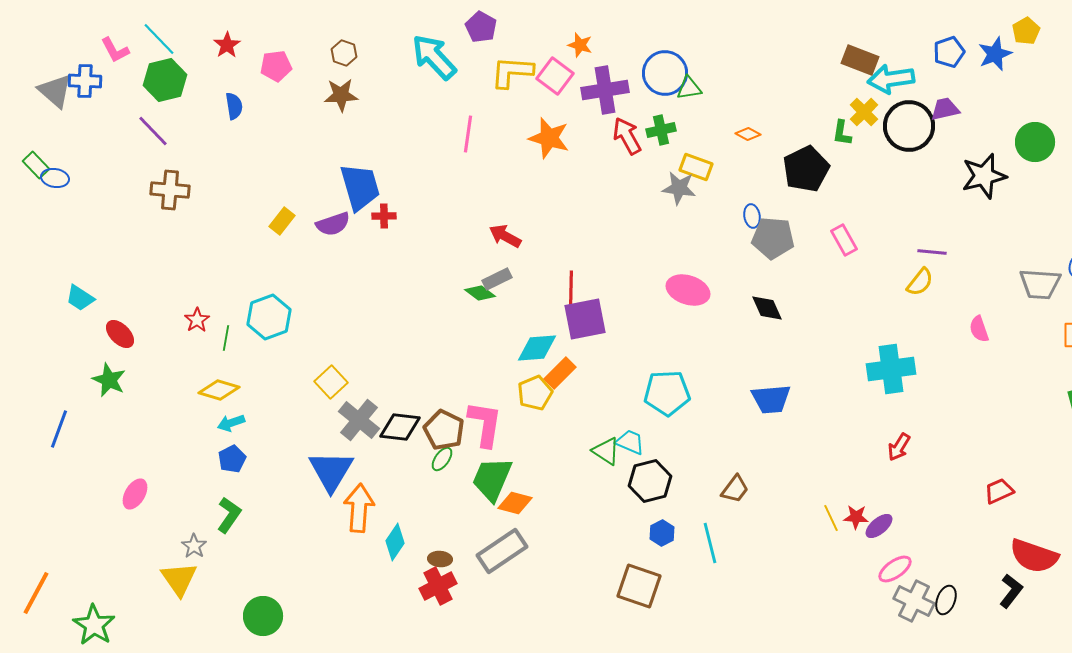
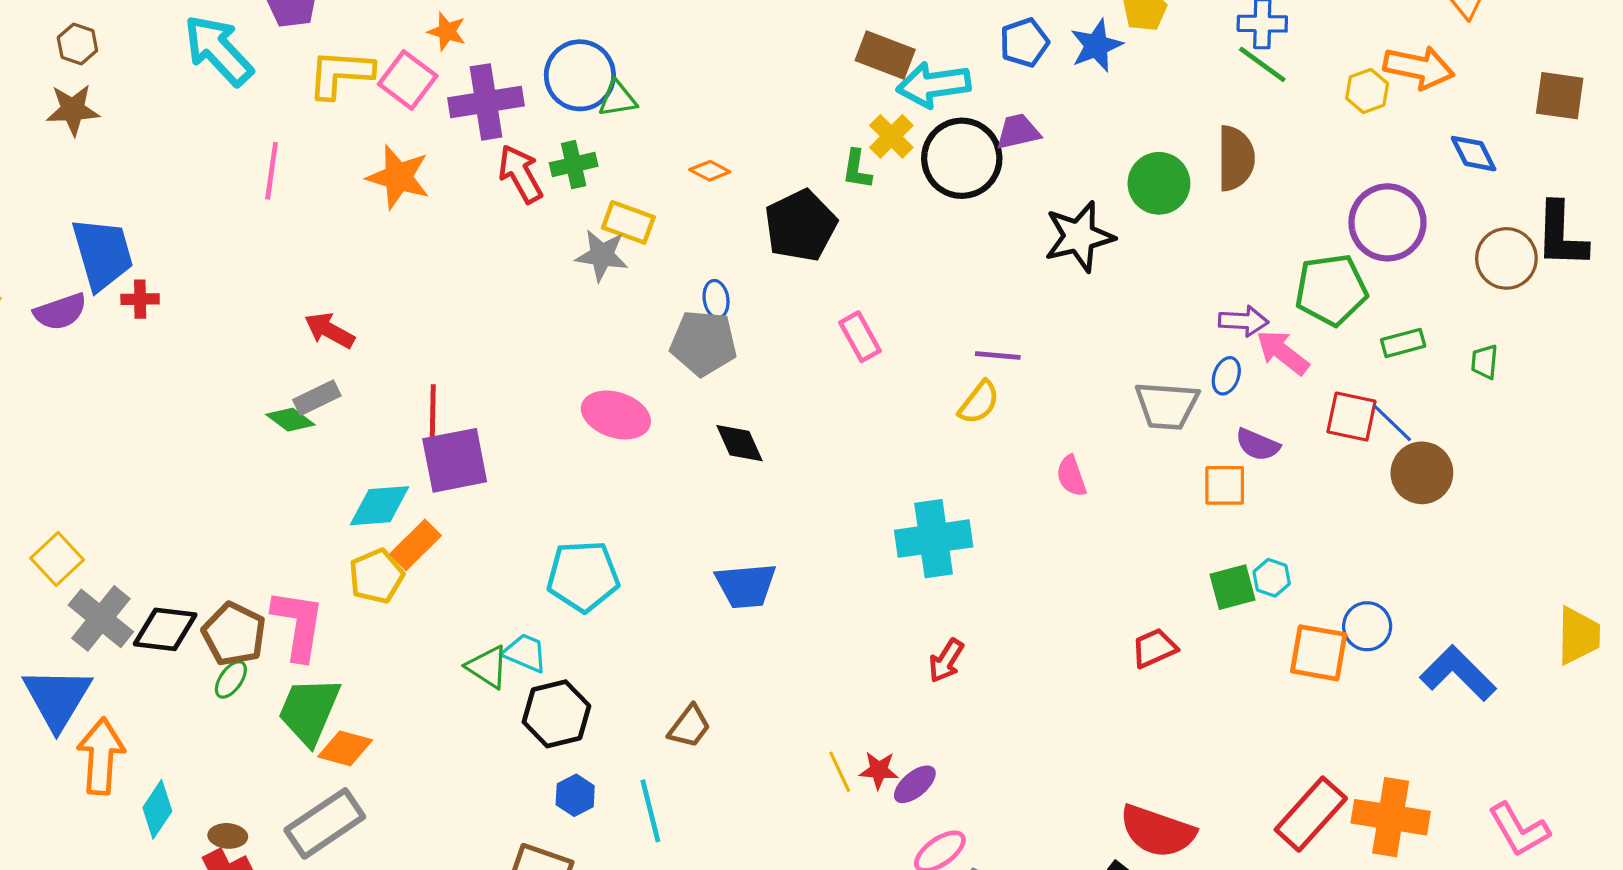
gray pentagon: (773, 238) -> (704, 343), moved
red trapezoid: (999, 491) -> (1154, 648), moved

